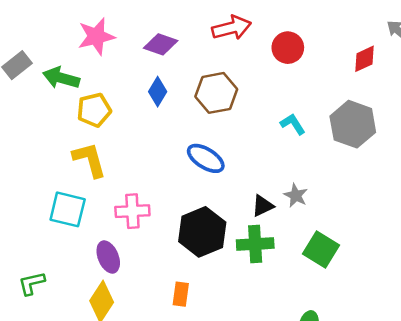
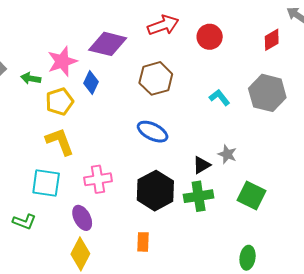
pink star: (96, 36) -> (62, 61), moved
purple diamond: (161, 44) -> (108, 44), size x1.4
green arrow: (61, 78) -> (31, 78), size x0.7
blue diamond: (158, 92) -> (91, 83), moved
green L-shape: (32, 283) -> (24, 222), moved, turned -140

